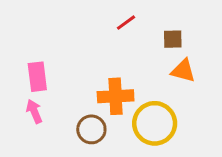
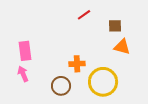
orange cross: (116, 96) -> (77, 64), size x0.7

